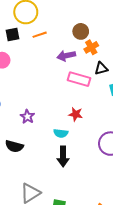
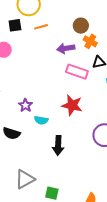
orange cross: (91, 47) -> (90, 41), turned -32
red star: (76, 114) -> (72, 105), size x1.5
cyan semicircle: (61, 133) -> (41, 120), moved

